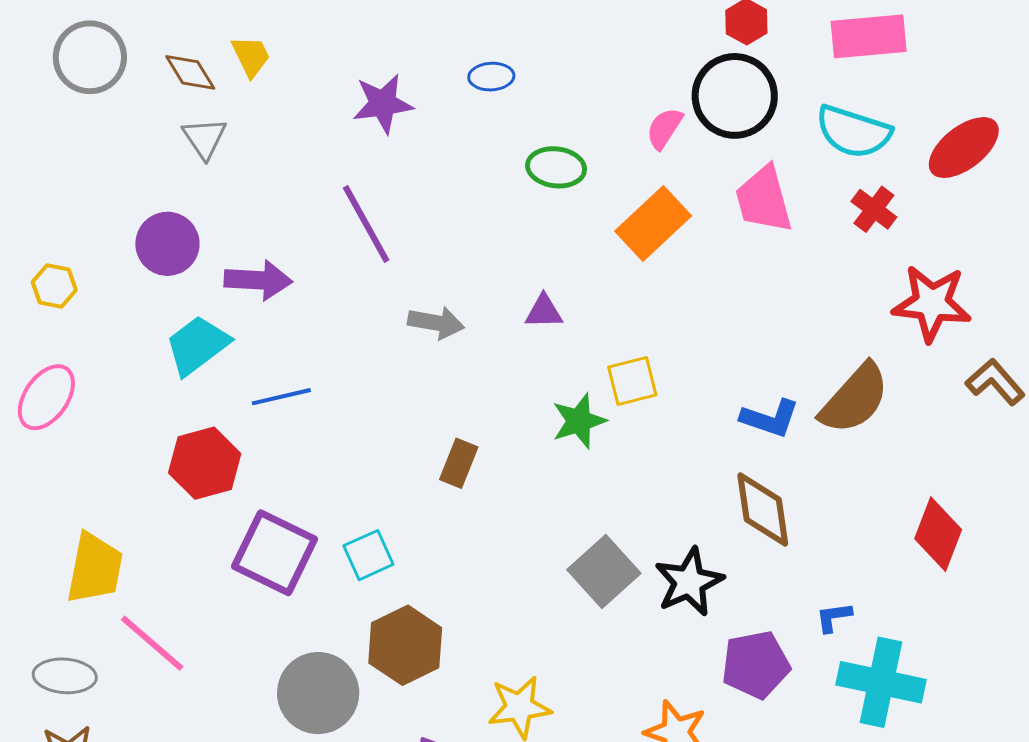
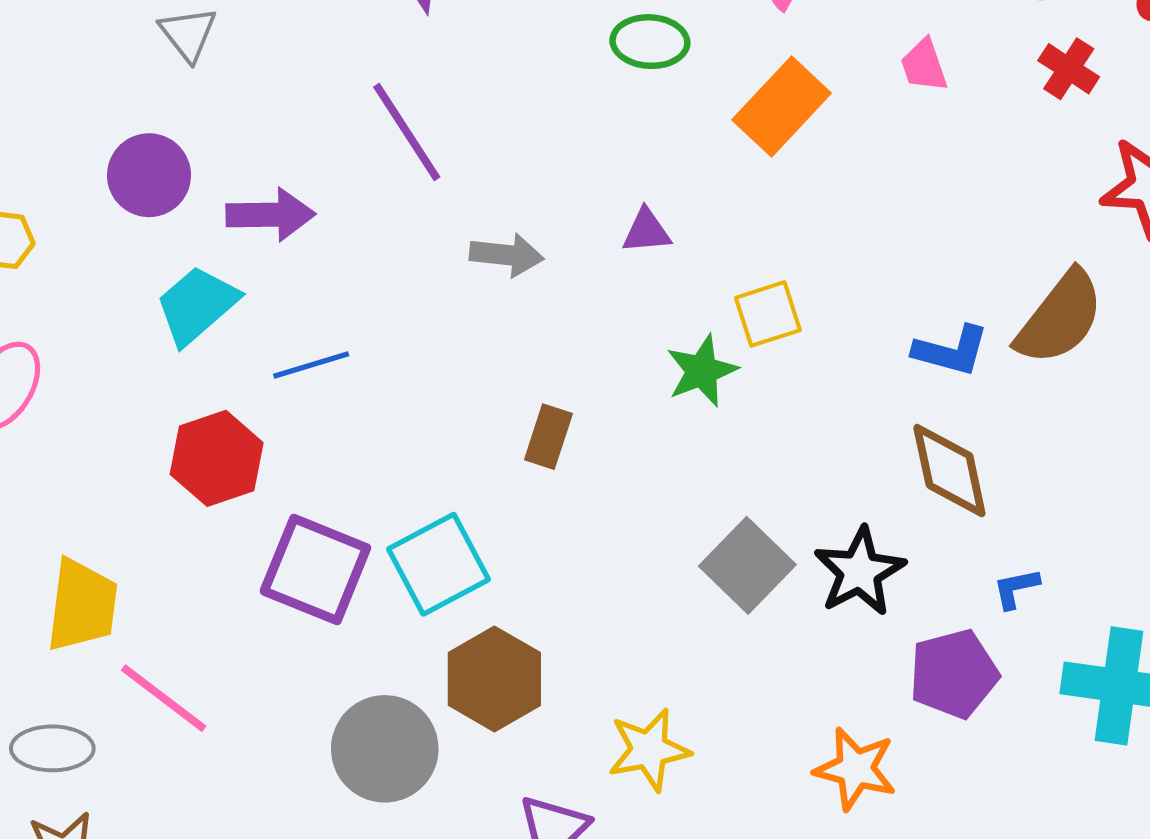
pink trapezoid: (764, 199) -> (924, 65), size x0.6
cyan square: (368, 555) -> (439, 564), size x1.5
blue L-shape: (834, 617) -> (1016, 588), moved

